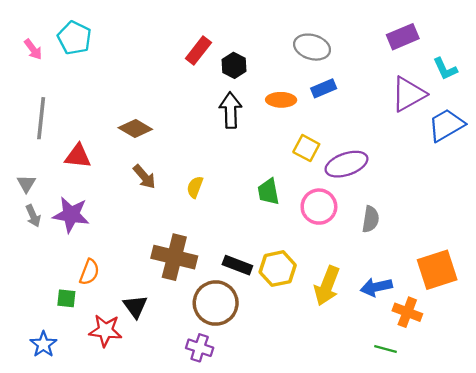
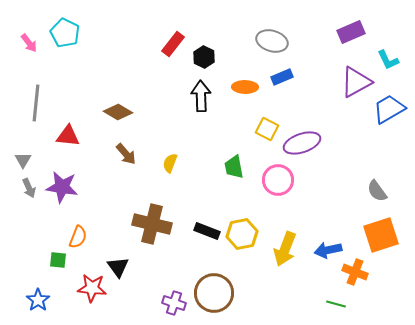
gray semicircle: (371, 219) -> (377, 191), moved, turned 135
brown circle: (216, 303) -> (214, 293), moved

